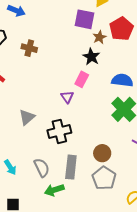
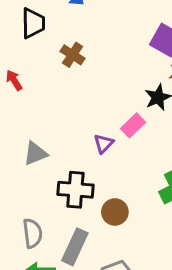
brown circle: (102, 153) -> (115, 212), moved

